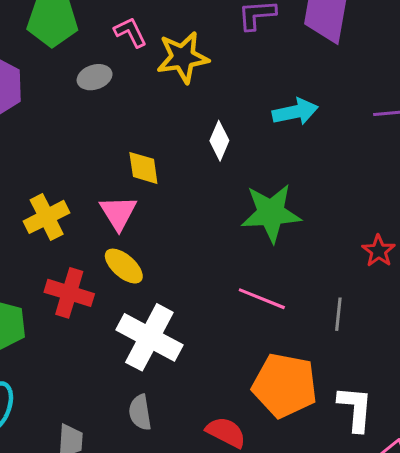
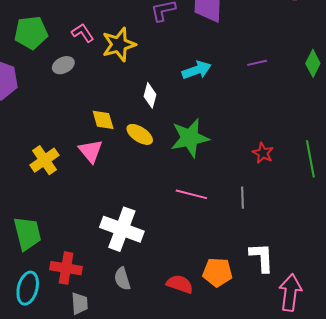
yellow ellipse: (124, 266) -> (140, 134), moved
red cross: (69, 293) -> (66, 268), moved
orange pentagon: (285, 385) -> (217, 272), moved, size x0.7

